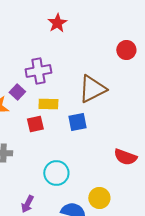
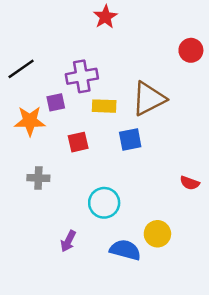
purple square: (17, 92) -> (56, 102), turned 35
yellow rectangle: (48, 104) -> (104, 106), moved
red semicircle: (125, 157) -> (190, 183), size x0.7

